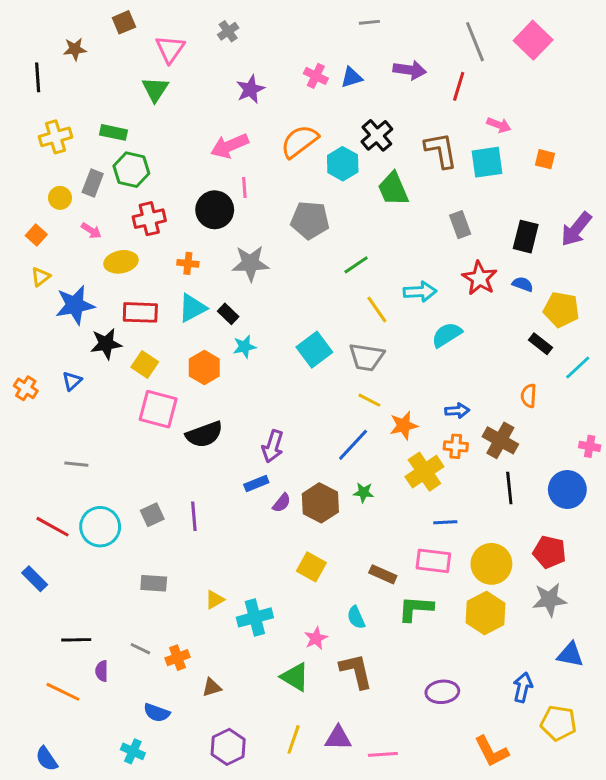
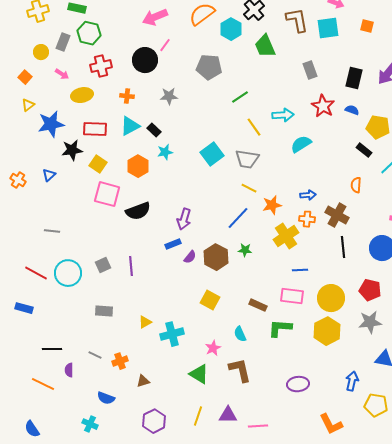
pink line: (244, 187) -> (165, 45), turned 40
gray star: (250, 263) -> (169, 96), size x0.7
blue rectangle: (35, 579) -> (24, 308), turned -30

